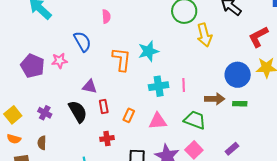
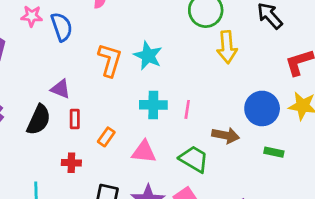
cyan star: (148, 51) -> (148, 56), turned 30
pink star: (59, 61) -> (32, 16), moved
green rectangle: (240, 104) -> (274, 152), moved
black semicircle: (78, 112) -> (39, 120), turned 45

